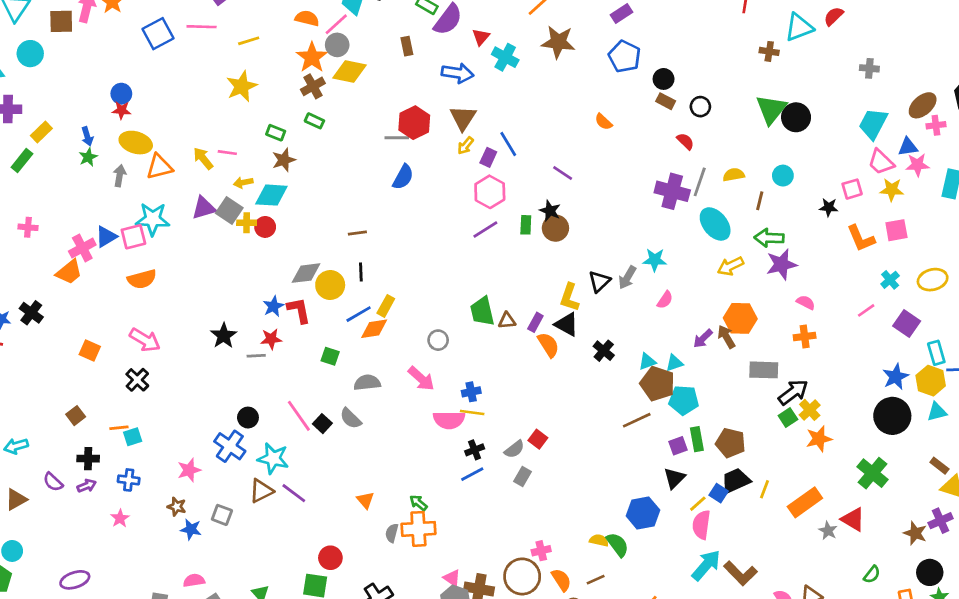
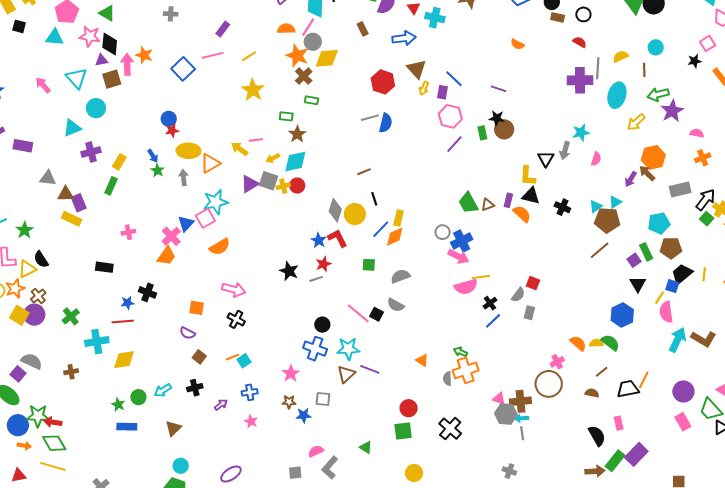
gray line: (397, 138) -> (370, 118), moved
cyan ellipse: (715, 224) -> (617, 95), turned 70
gray diamond: (306, 273) -> (335, 210), turned -50
pink arrow: (421, 379) -> (458, 256), moved
blue cross: (471, 392) -> (462, 241), moved, size x1.5
cyan pentagon: (684, 400) -> (659, 223), moved
black cross: (88, 459) -> (195, 388), moved
purple semicircle: (53, 482) -> (187, 333), moved
orange semicircle: (561, 580) -> (578, 343), moved

